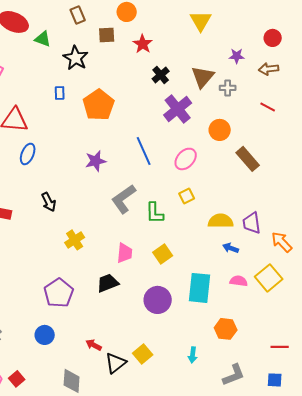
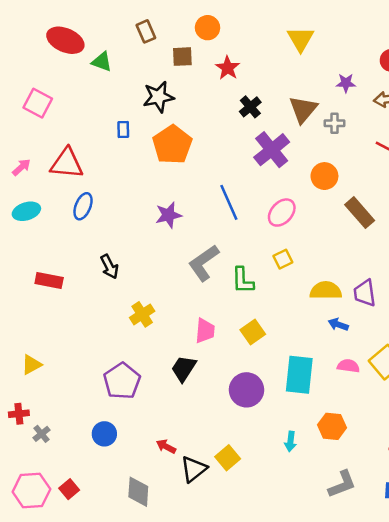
black star: (76, 58) -> (158, 97), moved, turned 30
black trapezoid: (108, 283) -> (184, 368), turned -35
cyan arrow: (193, 355) -> (291, 441), moved

